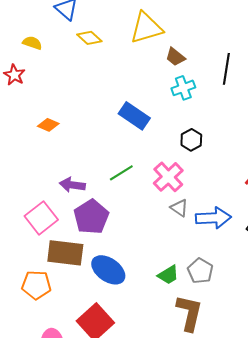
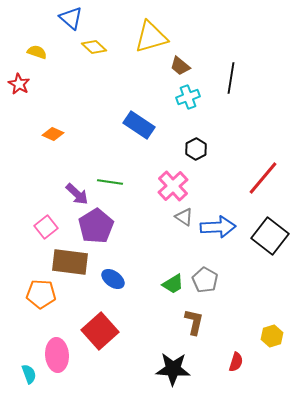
green line: (121, 173) -> (110, 182), moved, turned 40
purple arrow: (72, 185) -> (77, 194), turned -145
pink square: (41, 218) -> (46, 227), size x0.7
blue ellipse: (108, 270) -> (113, 279), size x0.7
brown L-shape: (189, 313) -> (194, 322), size x0.7

